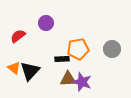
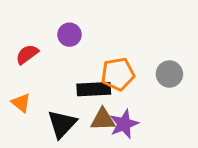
black rectangle: (62, 59) -> (94, 89), size x1.5
black triangle: (30, 71) -> (62, 124), moved
purple star: (82, 82) -> (124, 124), turned 30

